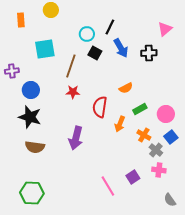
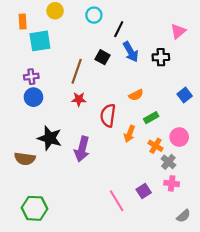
cyan circle: (87, 34) -> (94, 15), moved
cyan square: (45, 49) -> (40, 41), moved
purple cross: (12, 71) -> (31, 77), moved
pink circle: (166, 114) -> (179, 137), moved
black star: (30, 117) -> (50, 138), moved
blue square: (171, 137) -> (185, 95), moved
brown semicircle: (35, 147) -> (25, 159), moved
gray semicircle: (170, 200) -> (184, 216), turned -96

